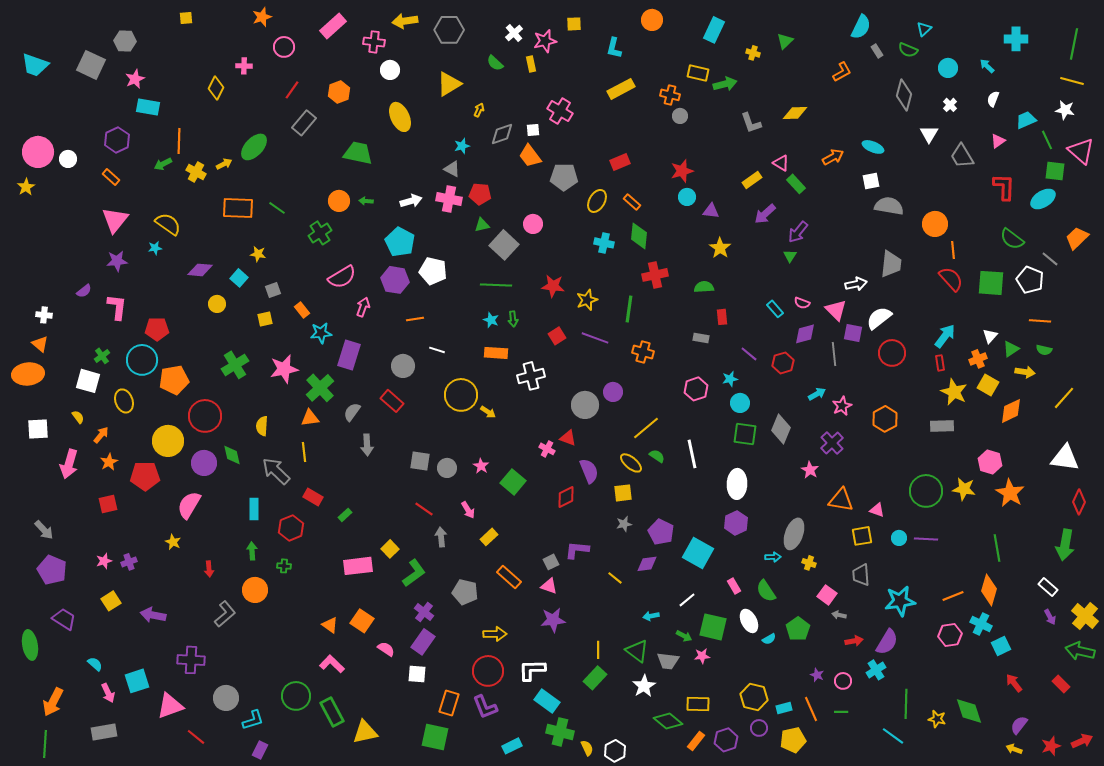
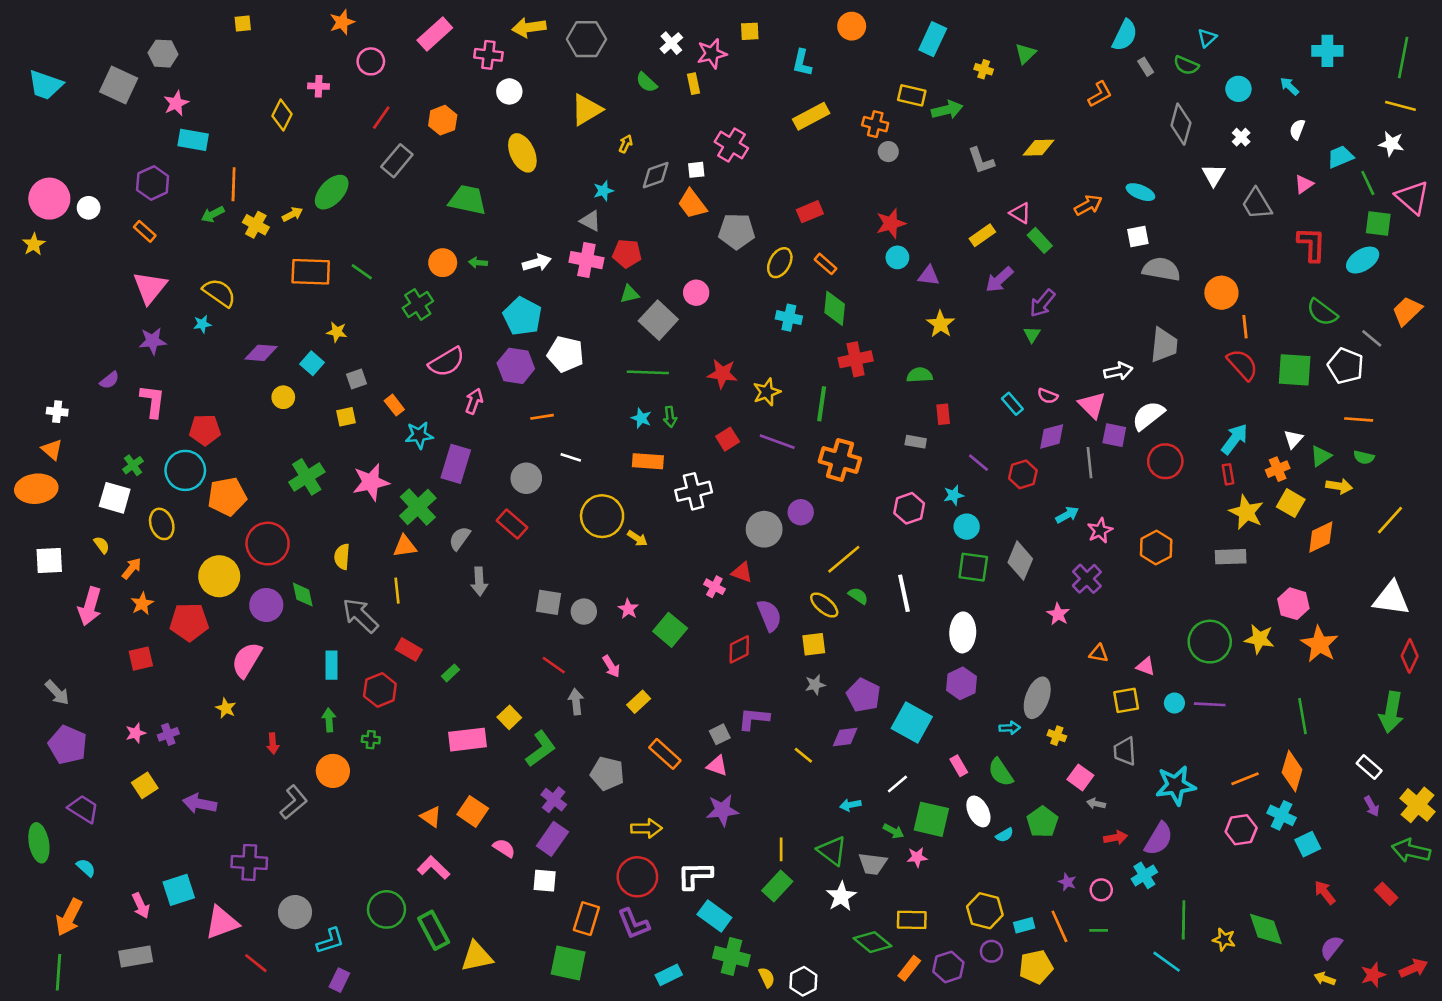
orange cross: (643, 352) -> (840, 460), size x1.4
orange triangle: (841, 500) -> (1099, 653), size x0.6
cyan semicircle: (95, 664) -> (86, 868), moved

